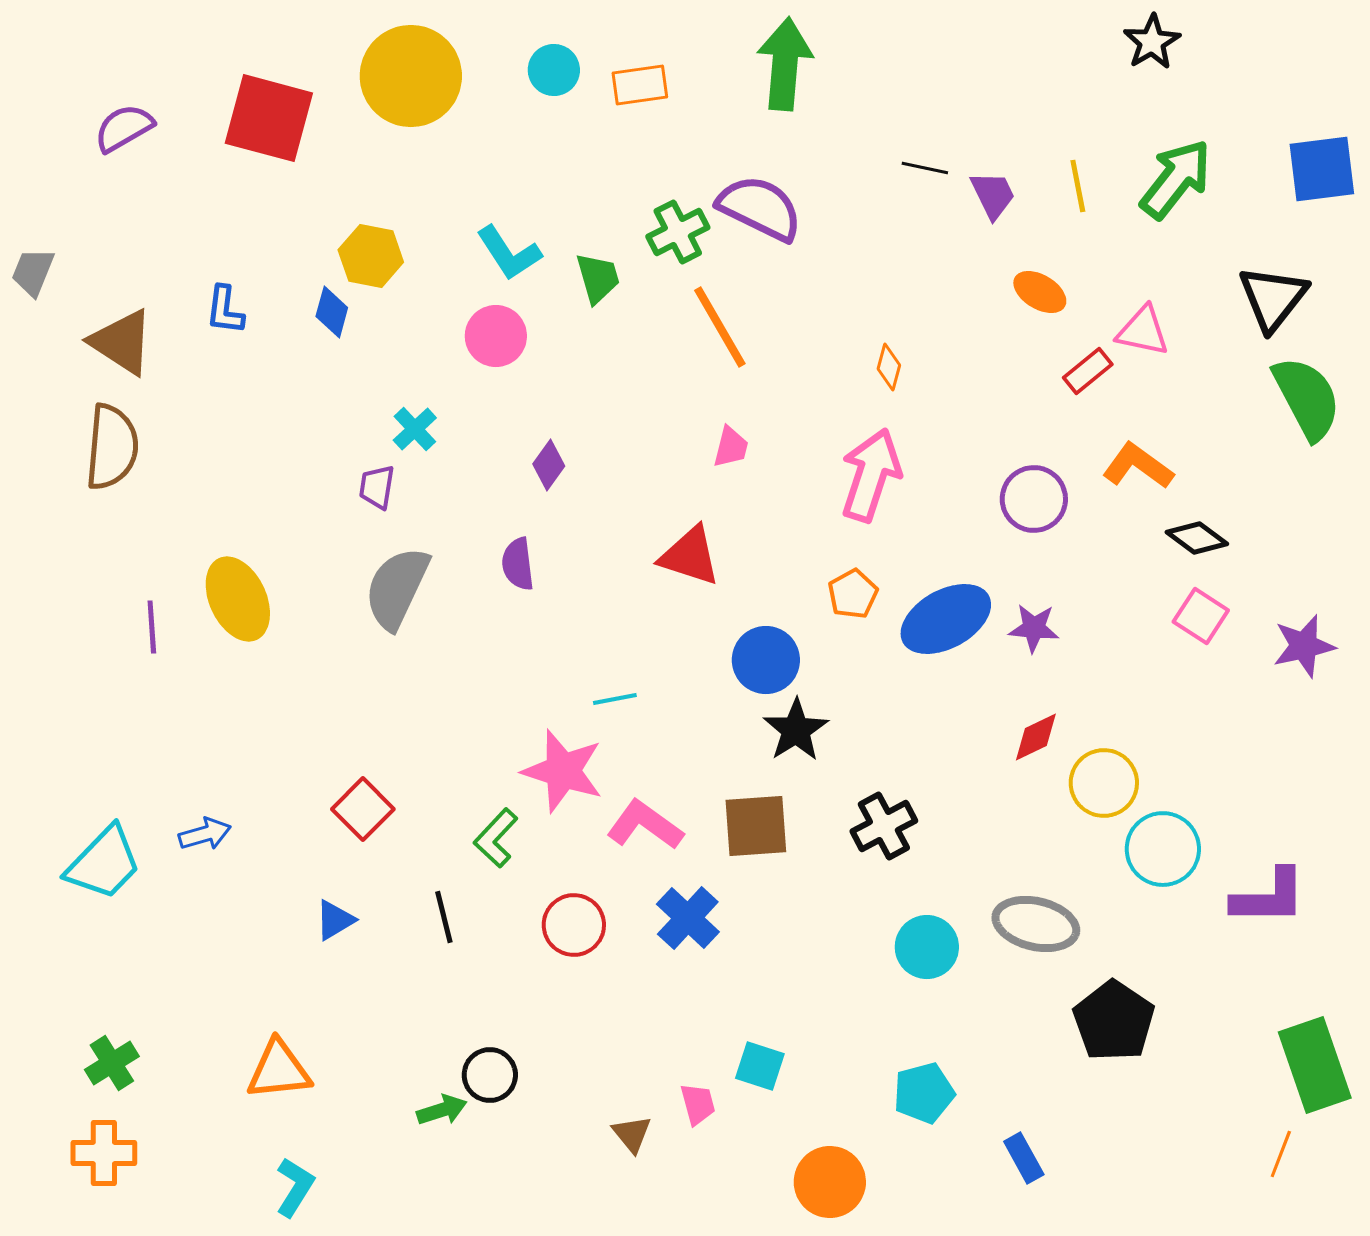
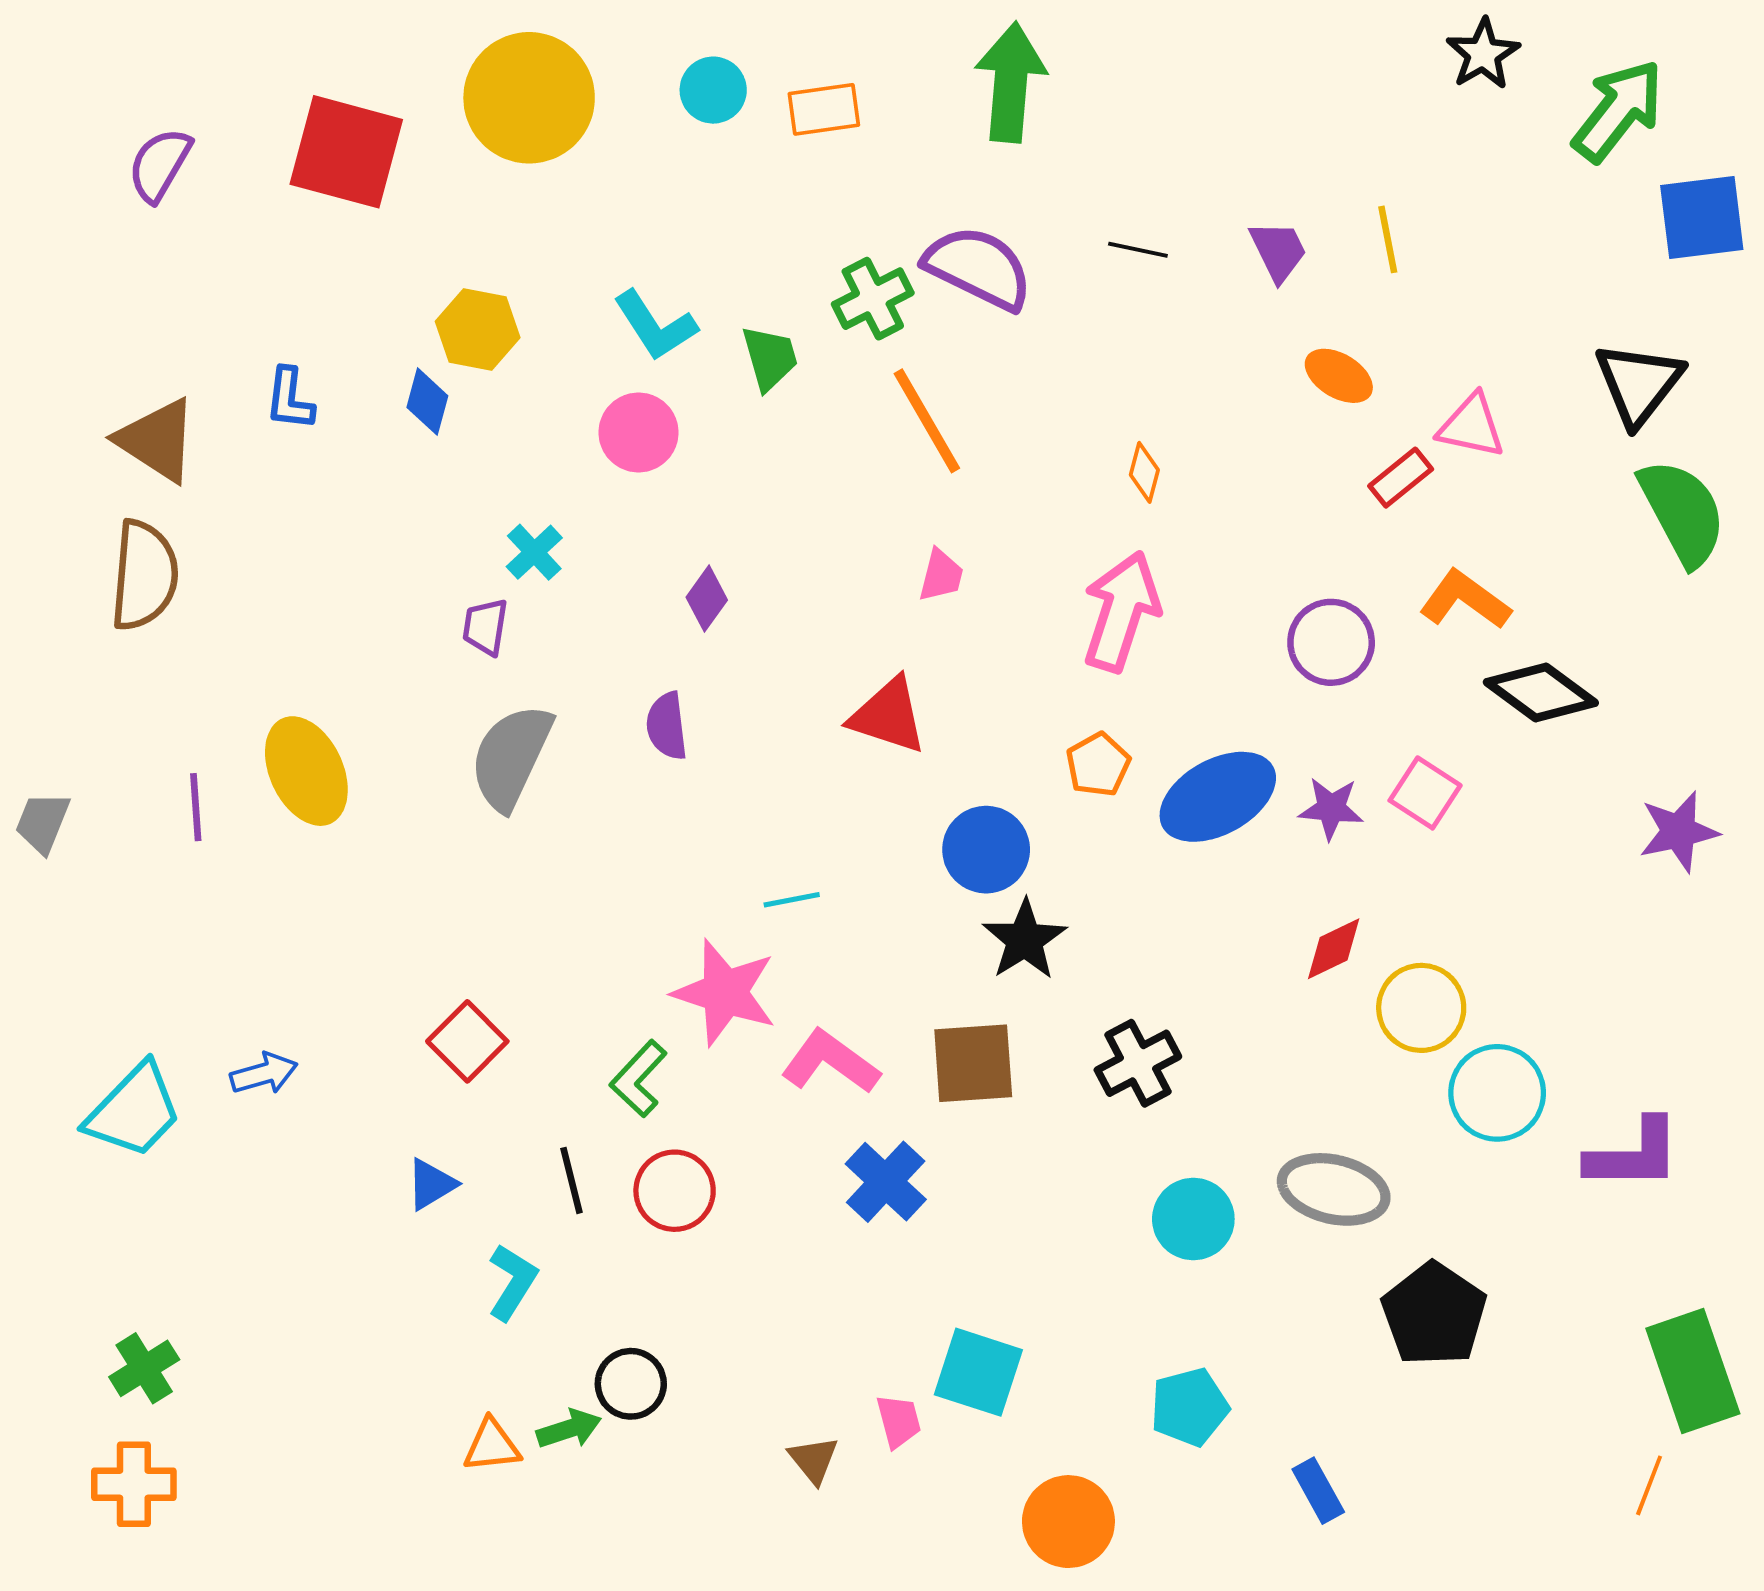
purple semicircle: (124, 128) -> (160, 165), turned -30
black line: (925, 168) -> (1138, 250), moved
green arrow: (1176, 179) -> (1618, 111), moved
gray trapezoid: (33, 272) -> (42, 823), moved
black diamond: (1197, 538) -> (1541, 693), size x1.4
pink square: (1201, 616) -> (1425, 793), moved
red circle: (574, 925) -> (675, 1191), moved
cyan square: (760, 1066) -> (978, 1372), size x1.4
orange triangle: (279, 1070) -> (492, 1446), moved, size x0.7
cyan L-shape: (295, 1187) -> (512, 1282), moved

